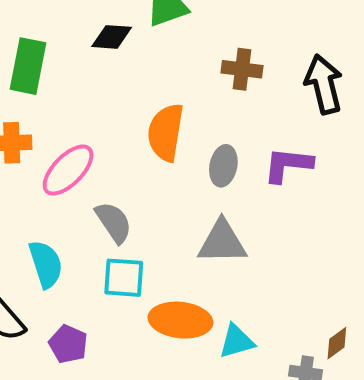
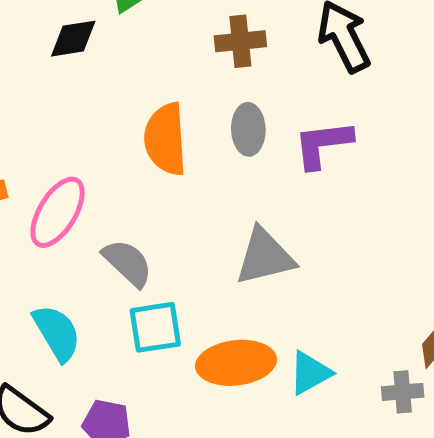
gray ellipse: (223, 166) -> (248, 129), moved

